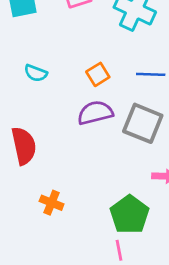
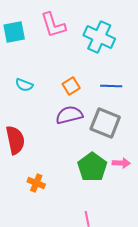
green pentagon: (130, 215) -> (92, 167), moved

